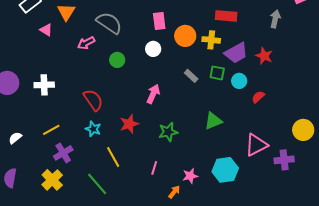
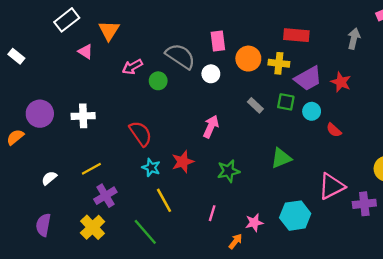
gray semicircle: (109, 23) -> (180, 56), moved
green circle: (117, 60) -> (158, 81), moved
red semicircle: (258, 97) -> (334, 130), turned -96
cyan star: (93, 129) -> (151, 168), moved

